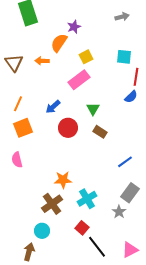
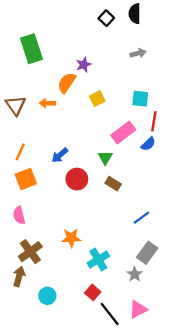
pink rectangle: (79, 80) -> (123, 133), moved
brown cross: (52, 204) -> (30, 252), moved
pink triangle: (130, 250) -> (138, 309), moved
brown arrow: (29, 252) -> (19, 277), moved

